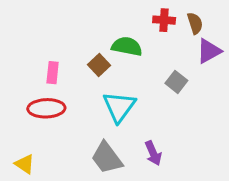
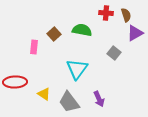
brown square: (99, 65) -> (54, 34), moved
red ellipse: (46, 108) -> (15, 82), moved
yellow triangle: (25, 164) -> (44, 94), moved

